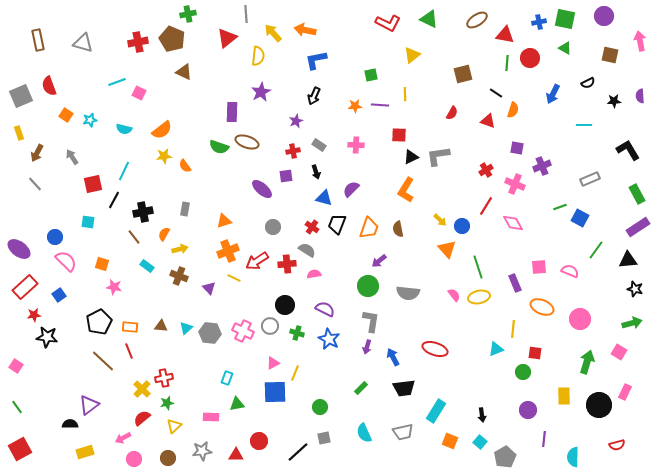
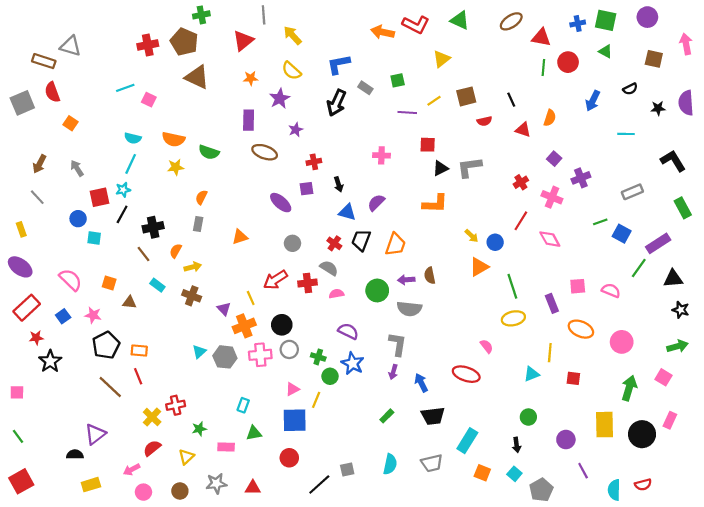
orange arrow: (305, 30) -> (383, 32), moved
brown rectangle: (38, 40) -> (44, 61), moved, turned -60
gray triangle: (83, 43) -> (71, 46), moved
yellow semicircle: (258, 56) -> (291, 71), moved, turned 126
brown triangle: (184, 72) -> (197, 77), size x1.4
brown square: (463, 74) -> (466, 96), moved
black line: (496, 93) -> (511, 100), moved, turned 32
yellow line: (405, 94) -> (434, 101), turned 56
black arrow: (314, 96) -> (336, 103), size x1.4
purple semicircle: (640, 96) -> (686, 103), size x1.6
orange star: (355, 106) -> (251, 78), moved
red semicircle: (452, 113) -> (484, 121), turned 48
cyan star: (90, 120) -> (123, 190), moved
purple star: (296, 121) -> (296, 130), moved
orange semicircle: (162, 130) -> (173, 139), turned 50
yellow rectangle: (19, 133) -> (21, 229), moved
gray rectangle: (319, 145) -> (365, 88), moved
green semicircle: (219, 147) -> (209, 152), moved
purple square: (517, 148) -> (554, 159), turned 32
orange semicircle: (185, 166) -> (201, 197), moved, turned 64
cyan line: (124, 171) -> (131, 164), moved
orange L-shape: (406, 190) -> (435, 204), turned -120
purple rectangle: (638, 227) -> (658, 243), moved
brown semicircle: (398, 229) -> (430, 275), moved
blue circle: (55, 237) -> (78, 219), moved
orange triangle: (447, 249) -> (479, 267), turned 42
orange cross: (228, 251) -> (244, 326), moved
purple arrow: (379, 261) -> (406, 280), turned 35
yellow line: (234, 278) -> (251, 298), turned 40
green circle: (368, 286) -> (377, 290), moved
pink star: (114, 287) -> (93, 315), moved
gray semicircle: (408, 293) -> (409, 309), moved
pink semicircle: (454, 295) -> (487, 346), moved
black circle: (285, 305) -> (282, 325), moved
brown triangle: (161, 326) -> (130, 302), moved
pink cross: (243, 331) -> (260, 355), turned -30
black star: (47, 337) -> (50, 361), turned 30
pink square: (16, 366) -> (17, 392), turned -32
green circle: (523, 372) -> (528, 417), moved
yellow rectangle: (564, 396) -> (605, 425), size x1.4
green star: (167, 403) -> (199, 429), moved
green circle: (320, 407) -> (330, 376), moved
cyan semicircle: (364, 433) -> (390, 464), turned -144
purple line: (544, 439) -> (583, 471), turned -35
red circle: (259, 441) -> (289, 458), moved
red semicircle: (617, 445) -> (643, 485), moved

